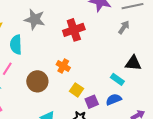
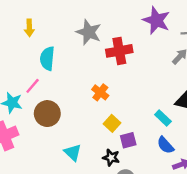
gray star: (35, 19) -> (89, 32), moved
brown circle: (37, 81) -> (47, 114), moved
blue semicircle: (114, 99) -> (165, 145), moved, turned -119

